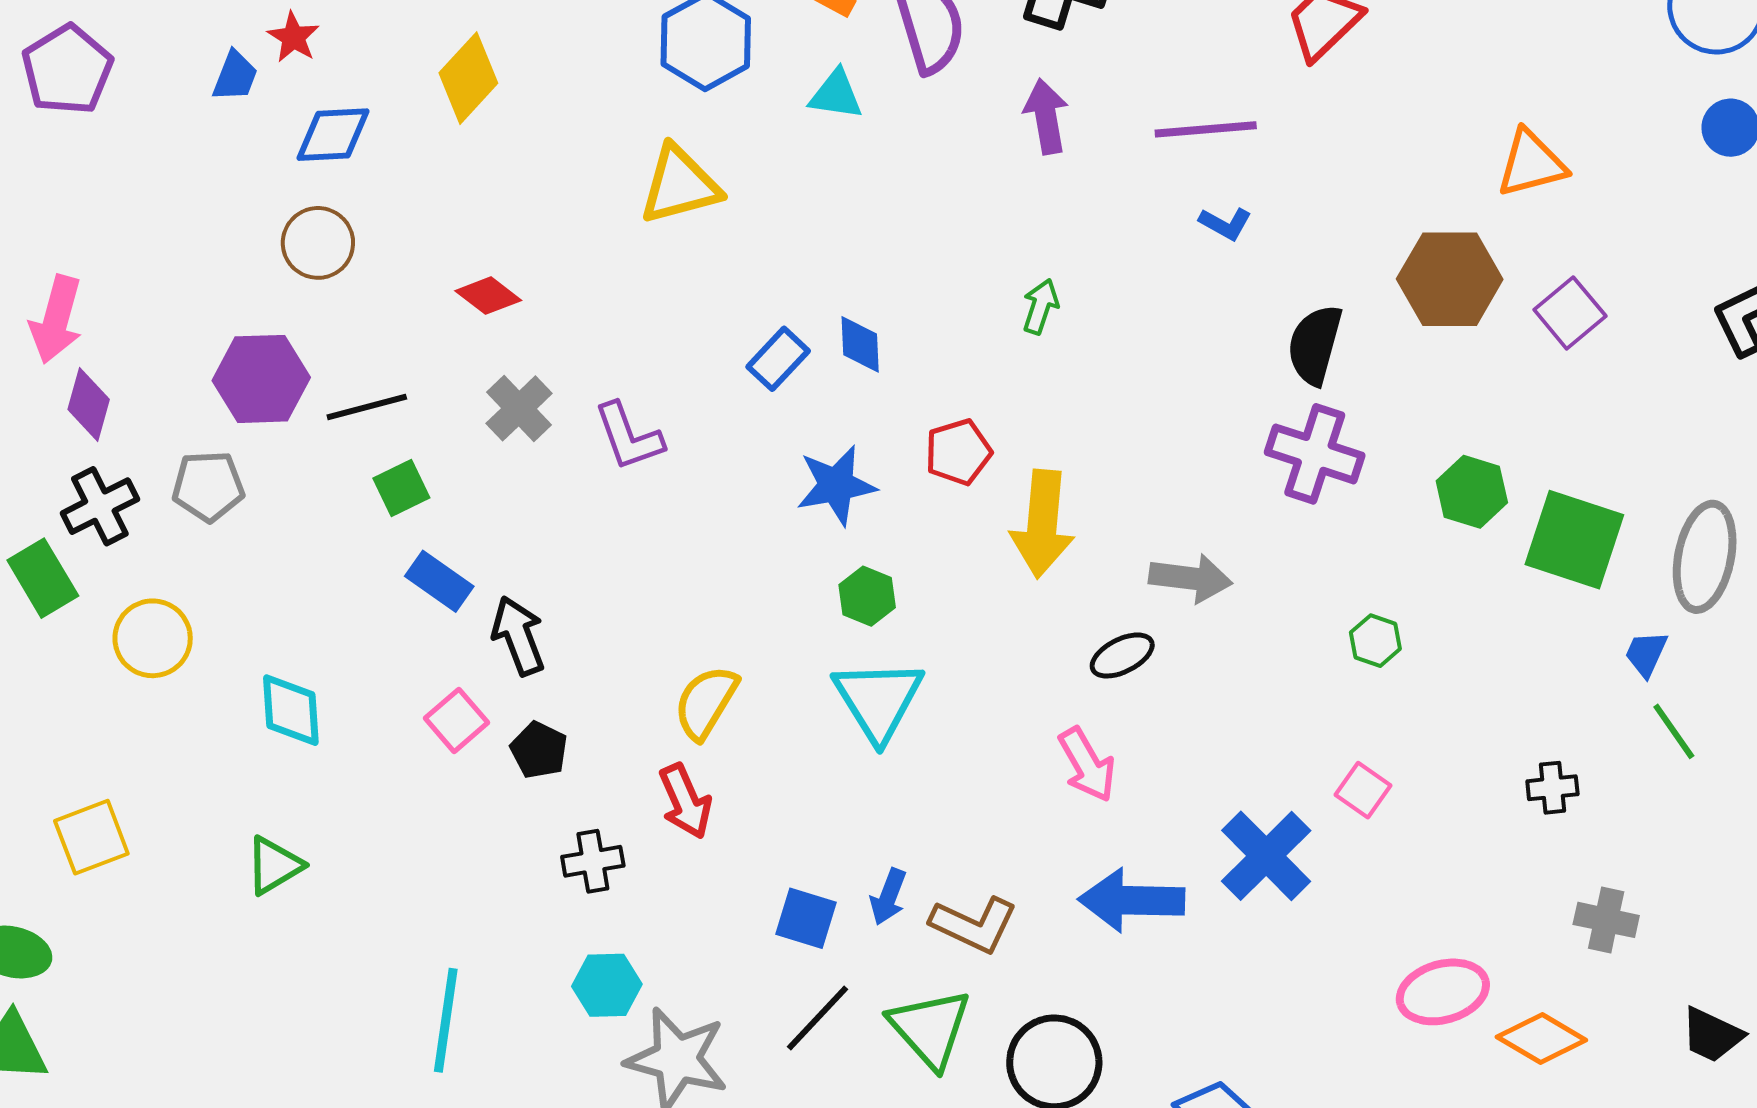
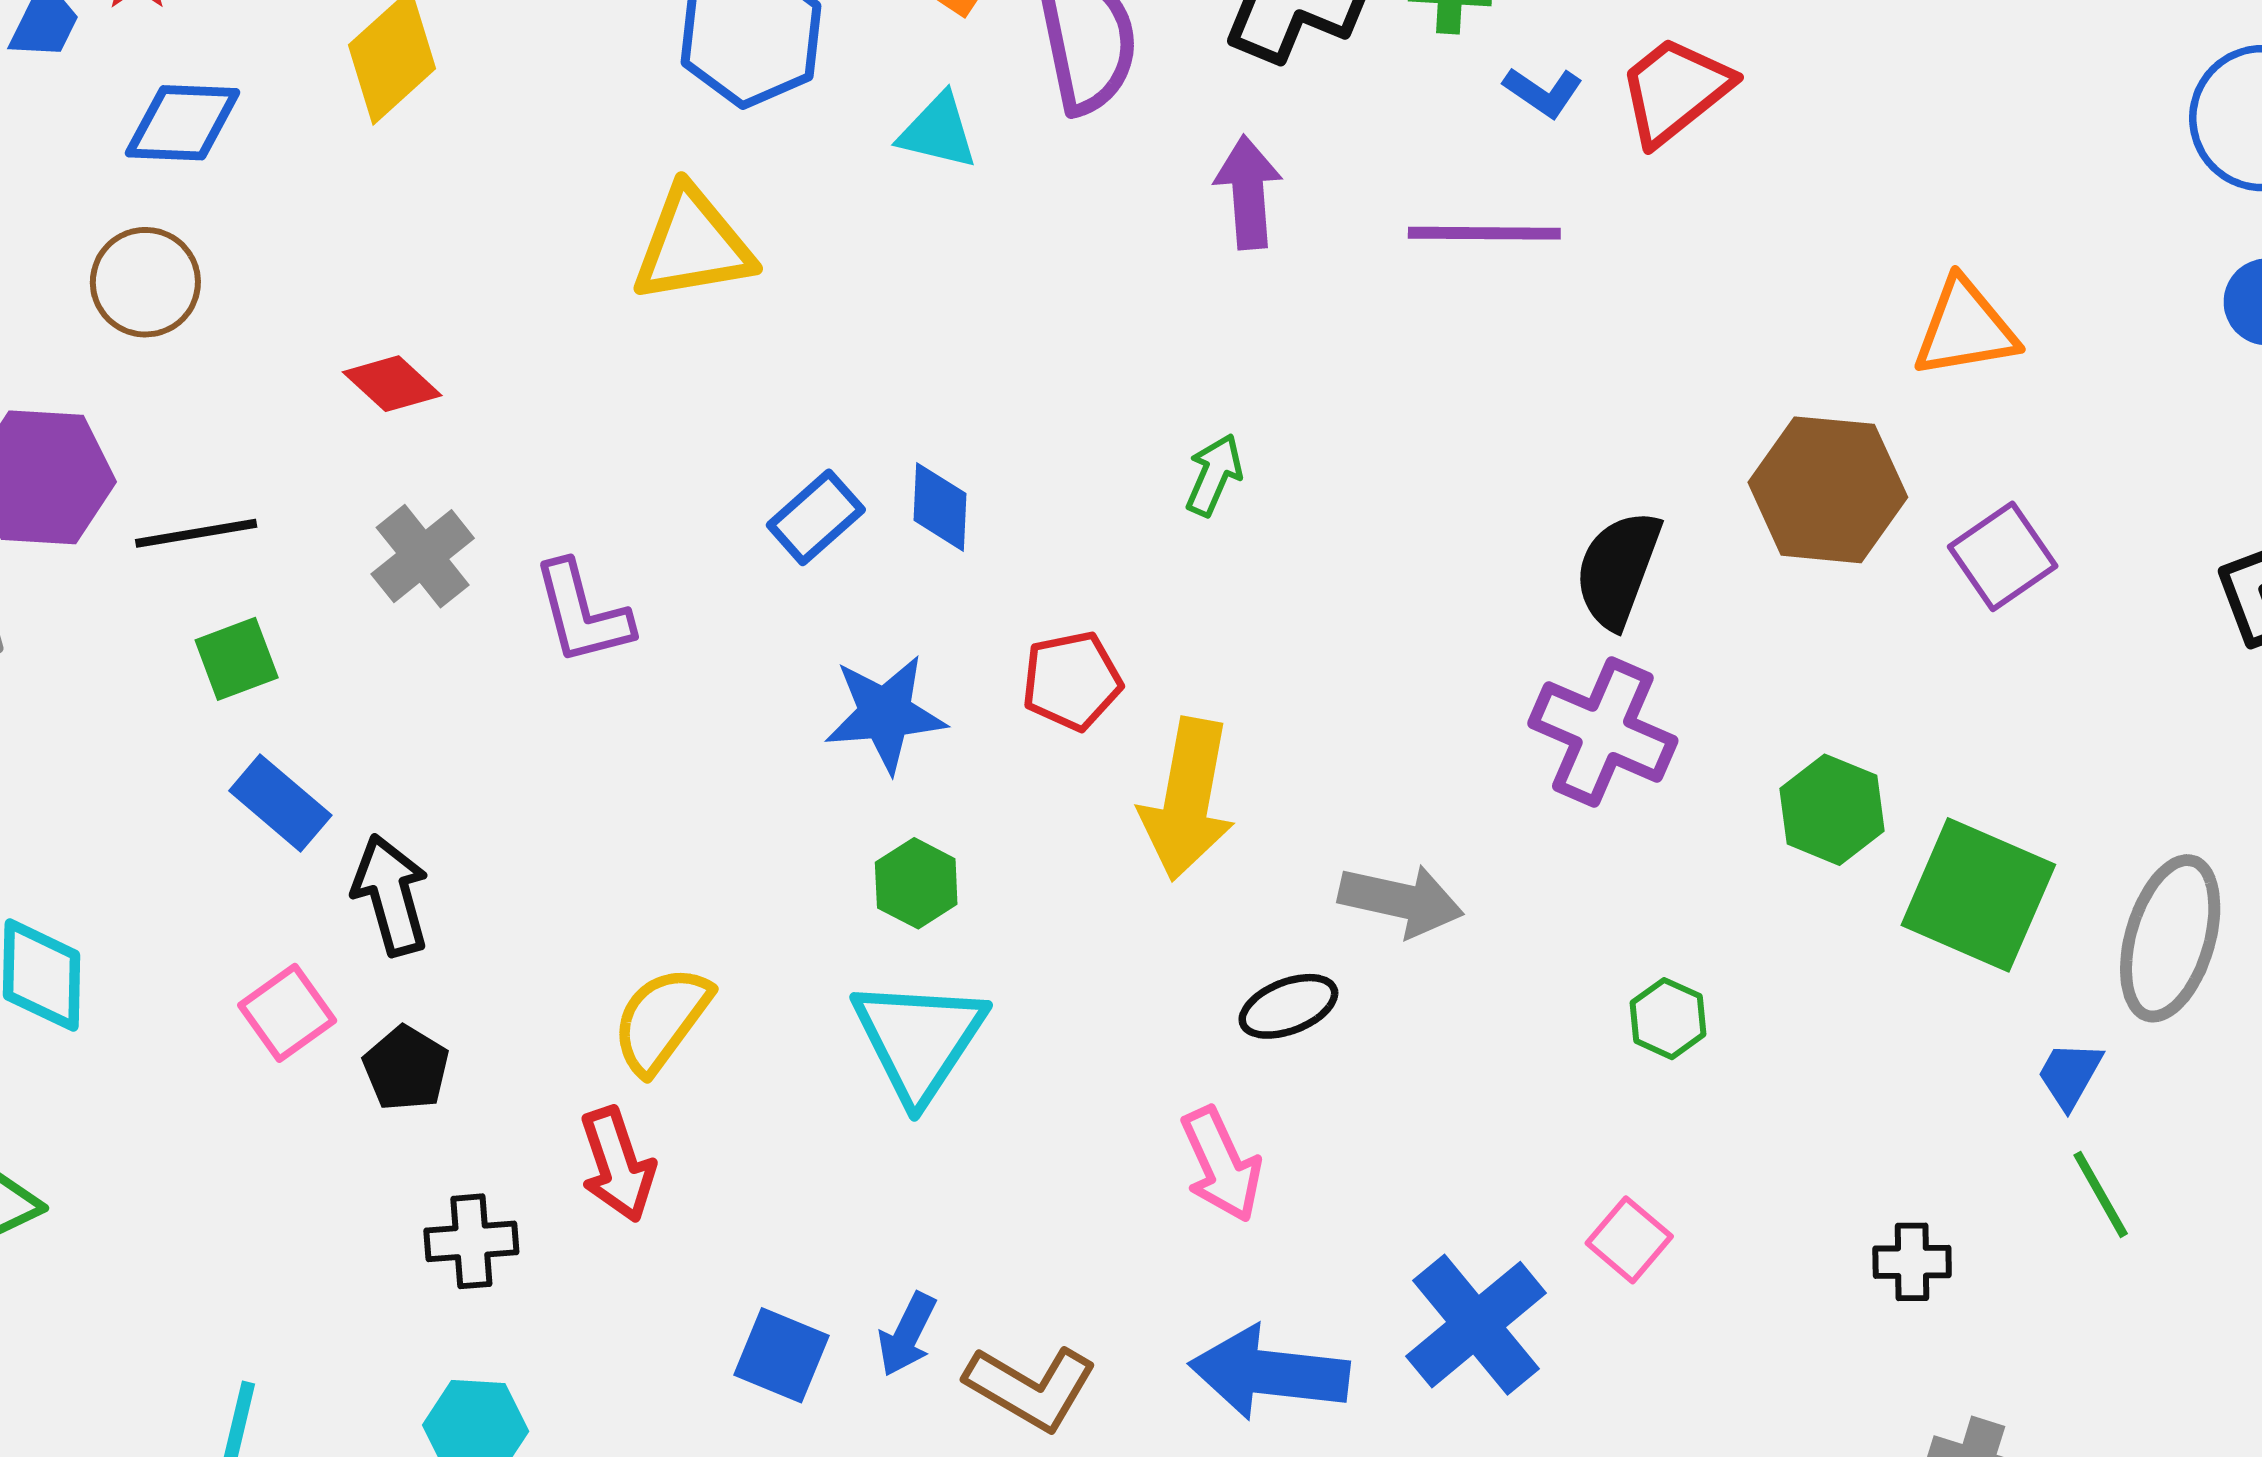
blue L-shape: (1225, 224) -> (1543, 92), moved

